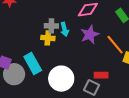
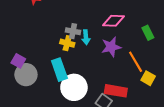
cyan rectangle: (33, 64) -> (59, 70), moved
red rectangle: (101, 75) -> (116, 91), size x1.5

